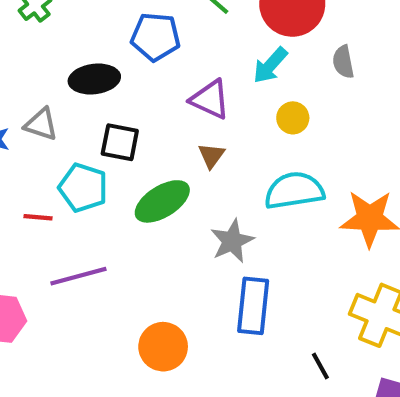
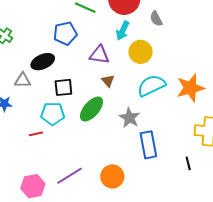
yellow circle: (293, 118) -> (140, 52), size x1.5
gray triangle: (41, 124) -> (23, 80), moved
purple line: (78, 276) -> (70, 176), moved
black line: (320, 366) -> (188, 163), turned 32

